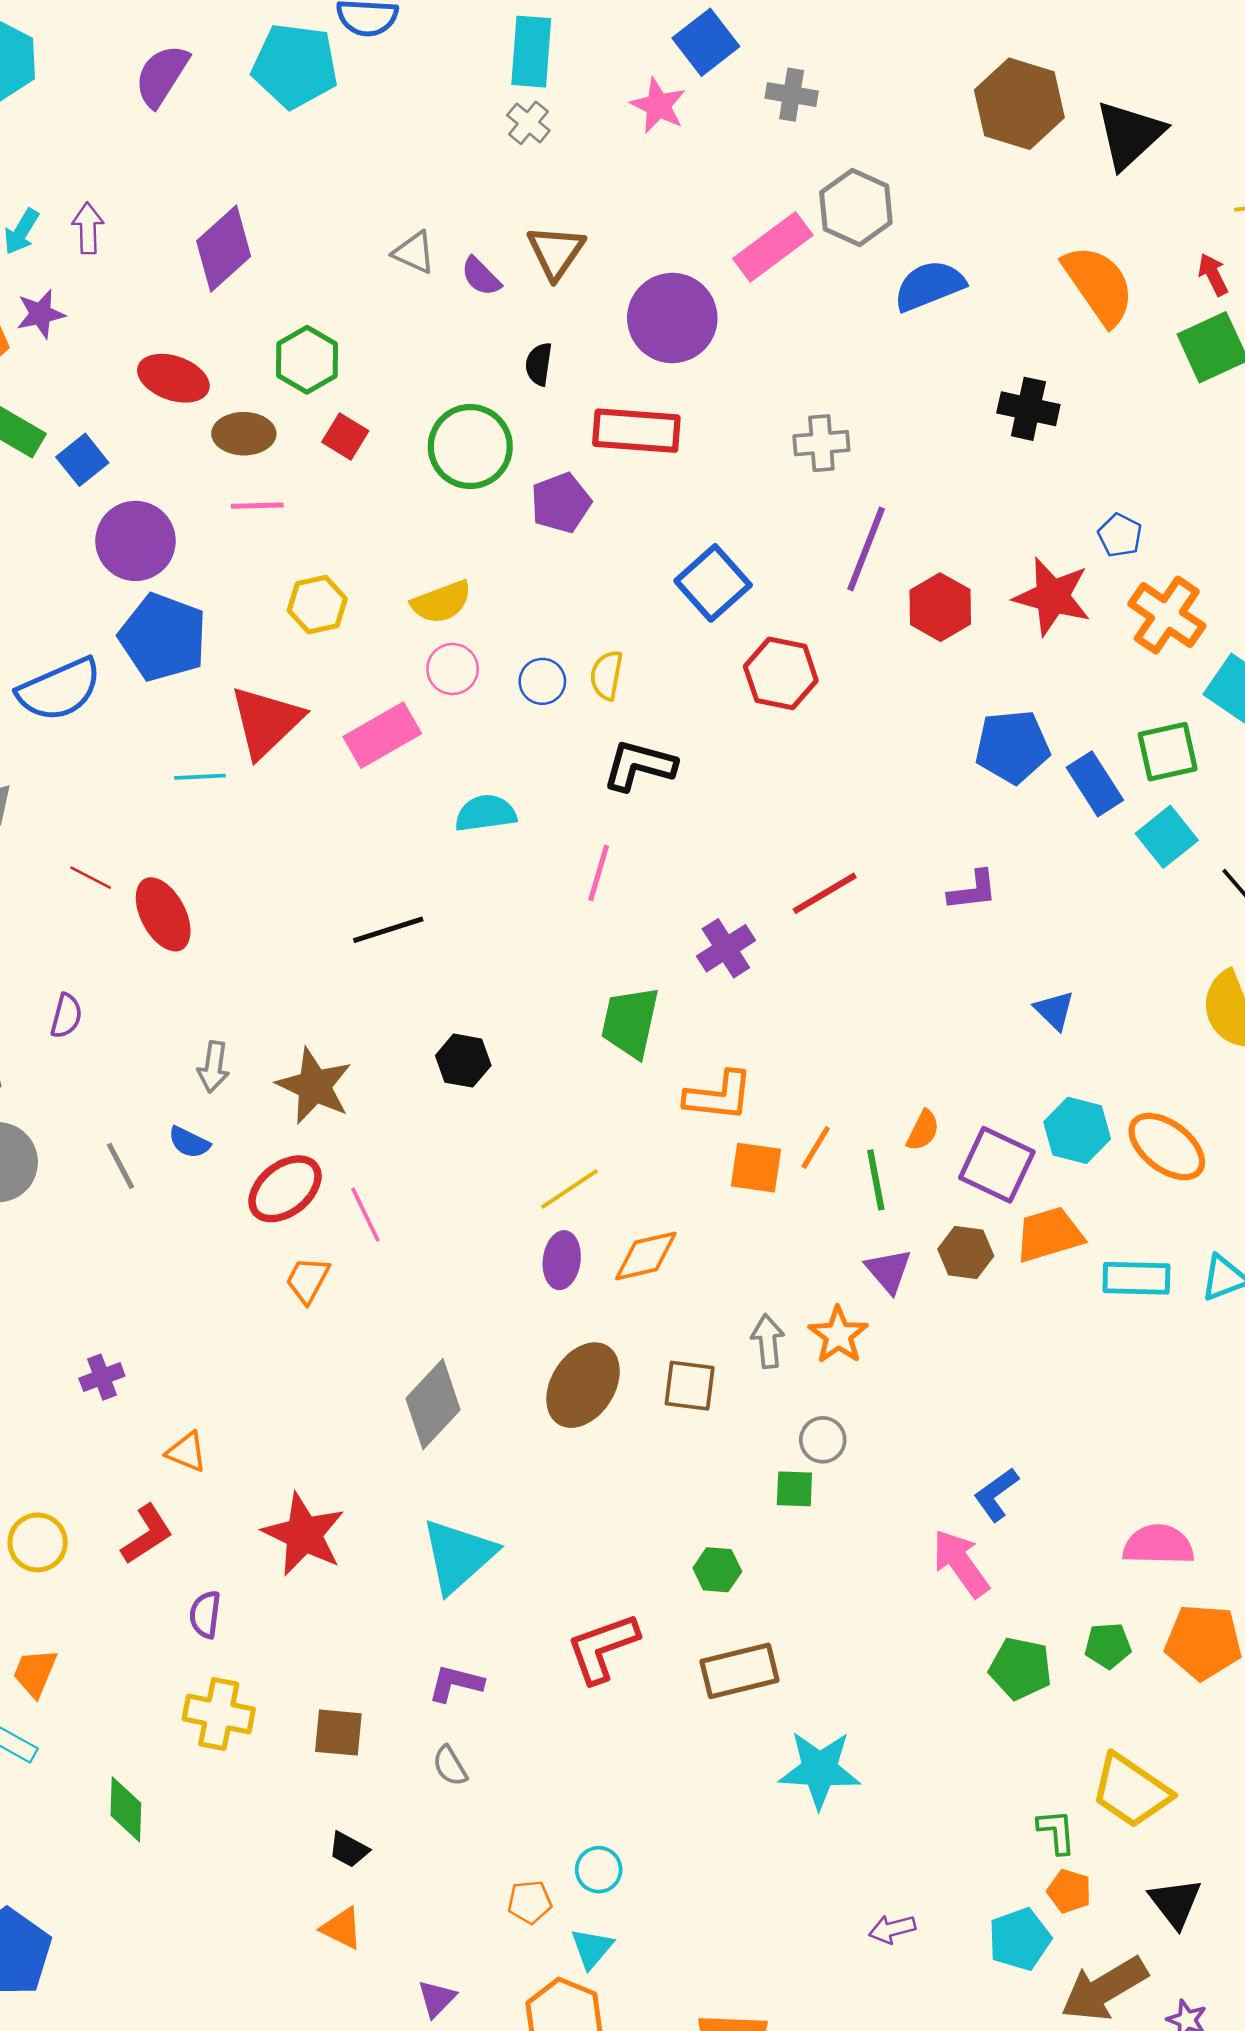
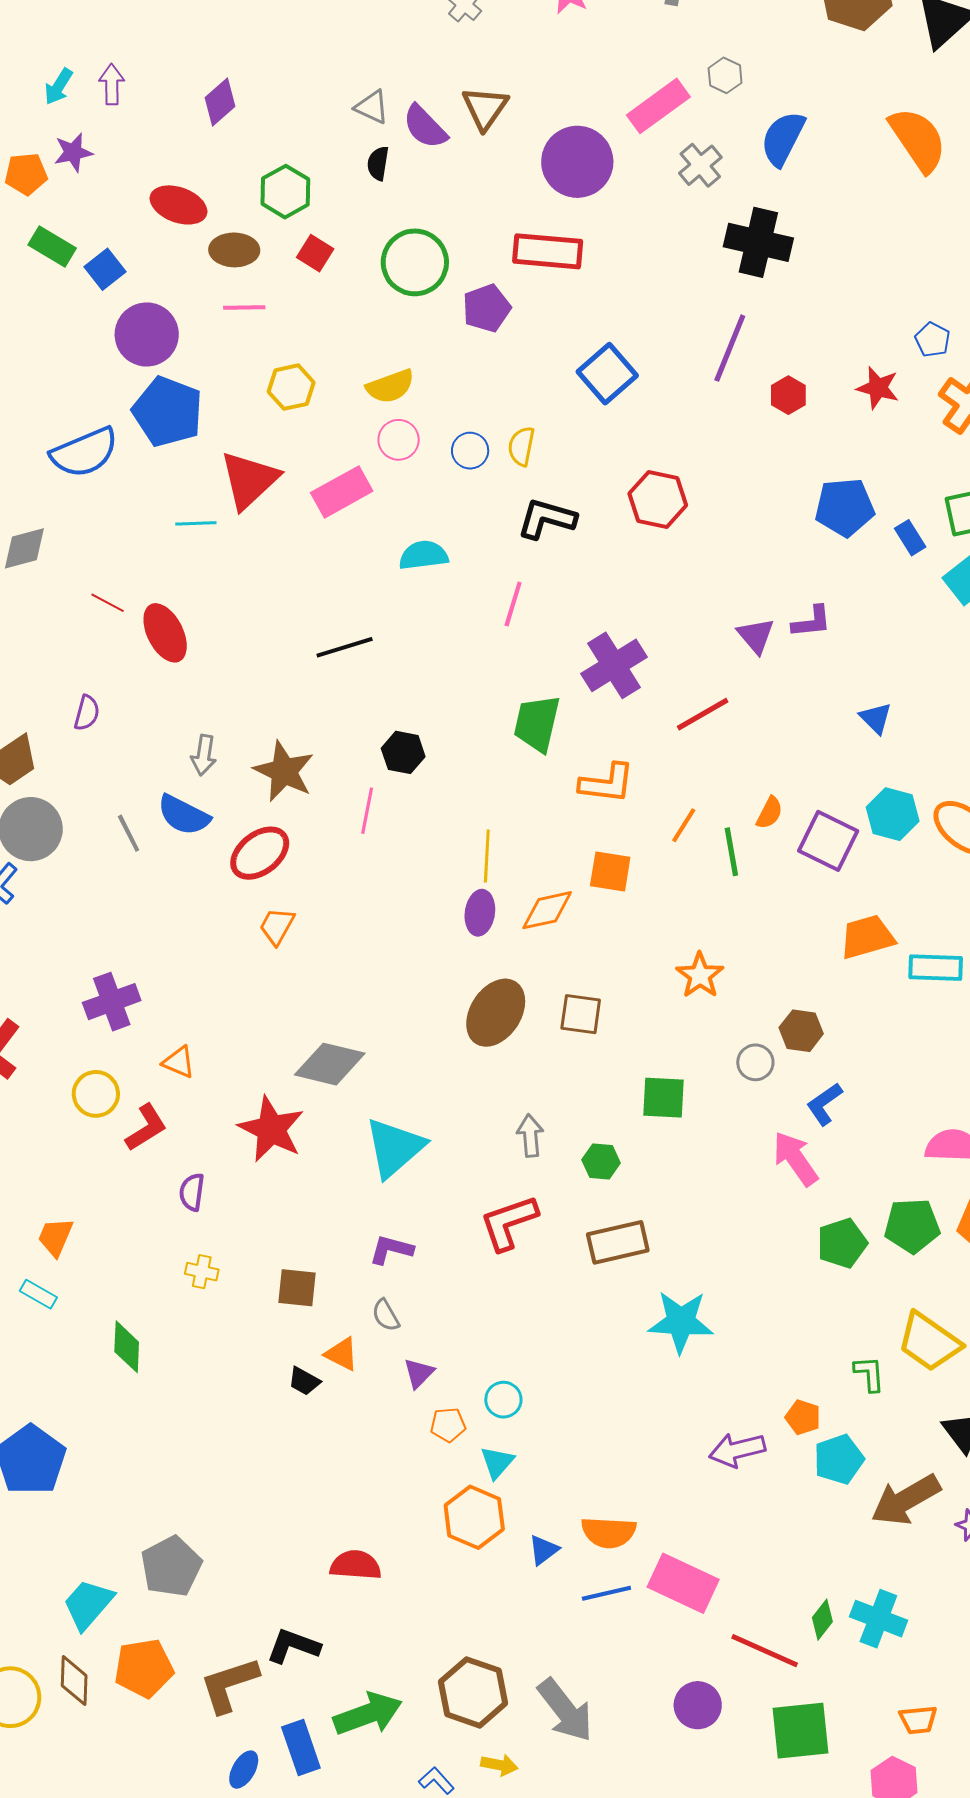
gray hexagon: (856, 208) -> (725, 75), size x0.6
purple diamond: (224, 249) -> (220, 102), size x0.7
purple semicircle: (481, 276) -> (425, 127), size x1.4
blue semicircle: (929, 286) -> (783, 139), turned -42
black semicircle: (539, 364) -> (378, 163), moved
black cross: (1028, 409) -> (758, 242), moved, size x1.4
gray cross: (821, 443) -> (700, 165), moved, turned -36
red star: (1052, 597) -> (878, 388), size x0.7
red hexagon: (940, 607) -> (788, 395), size x0.7
red hexagon: (781, 673) -> (658, 499), moved
blue rectangle: (1095, 784) -> (910, 538), size x0.7
red line: (825, 893) -> (703, 714), moved
purple cross: (726, 948) -> (614, 665), size x1.4
blue semicircle: (189, 1142) -> (184, 815), size x1.6
orange square: (756, 1168) -> (610, 871), moved
yellow line: (570, 1189) -> (487, 856), turned -54
pink line: (365, 1215) -> (367, 811), moved, turned 36
orange trapezoid: (1049, 1235) -> (867, 937), moved
brown hexagon: (966, 1253) -> (801, 1031), moved
purple triangle: (889, 1271) -> (756, 636), moved
cyan rectangle: (1136, 1278) -> (936, 968), moved
gray arrow: (768, 1341) -> (530, 1136), moved
purple cross: (102, 1377) -> (112, 1002), size x1.6
gray diamond: (433, 1404) -> (330, 1064), moved, turned 60
gray circle: (823, 1440) -> (755, 1062), moved
green square: (794, 1489) -> (663, 1098), size x1.4
yellow circle: (38, 1542) -> (96, 1094), moved
green pentagon: (1108, 1646) -> (912, 1226), size x1.5
green pentagon: (1020, 1668) -> (842, 1243), turned -30
yellow cross: (219, 1714) -> (202, 1272), size x0.6
orange pentagon: (1069, 1891) -> (803, 1417), moved
orange triangle: (342, 1928) -> (342, 1354), moved
purple arrow: (892, 1929) -> (737, 1450), size x1.5
purple triangle: (437, 1999) -> (419, 1373), moved

